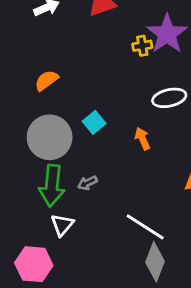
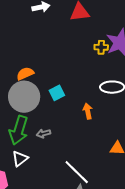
orange semicircle: (46, 80) -> (25, 74), moved

